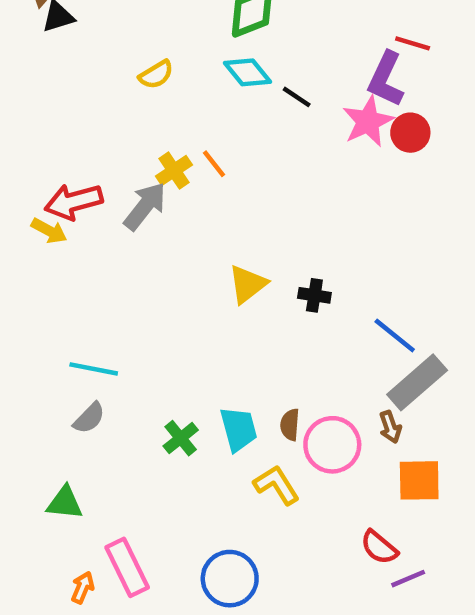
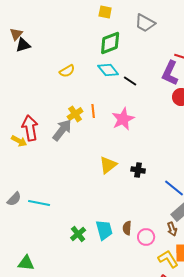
pink star: (368, 121) -> (123, 119), moved
orange line: (214, 164) -> (93, 111), turned 32
red arrow: (74, 202) -> (30, 128), turned 95
gray semicircle: (89, 418) -> (14, 199), moved
pink circle: (332, 445) -> (146, 237), size x0.7
yellow L-shape: (277, 485) -> (168, 259), moved

